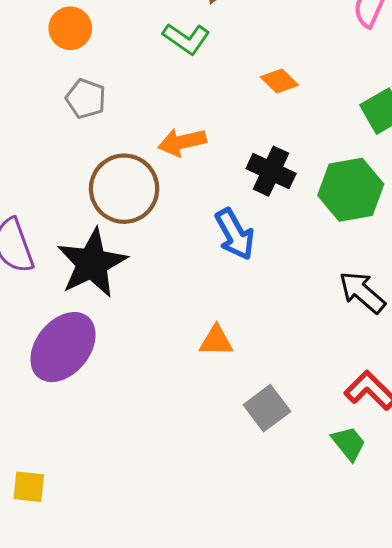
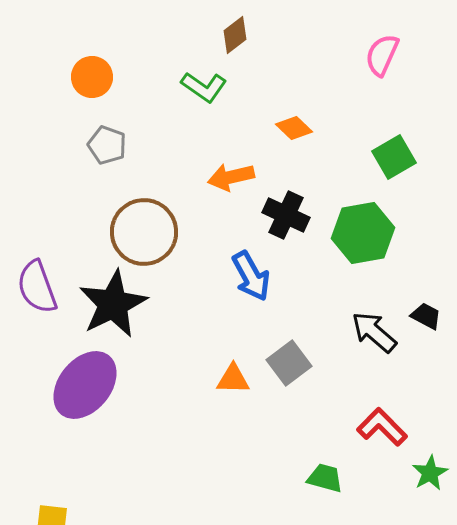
orange arrow: (182, 142) -> (231, 177), moved
gray square: (267, 408) -> (289, 363), moved
green trapezoid: (349, 443) -> (325, 478), moved, turned -36

